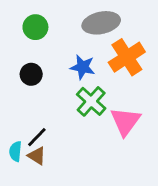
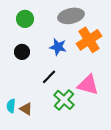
green cross: (91, 101) -> (64, 100), moved
pink triangle: (125, 121) -> (88, 85), turned -50
black line: (37, 137) -> (49, 77), moved

